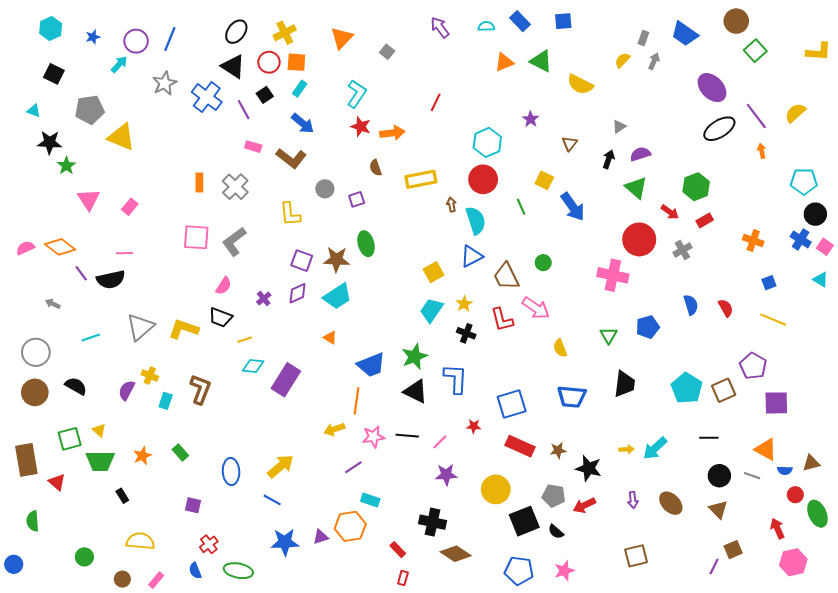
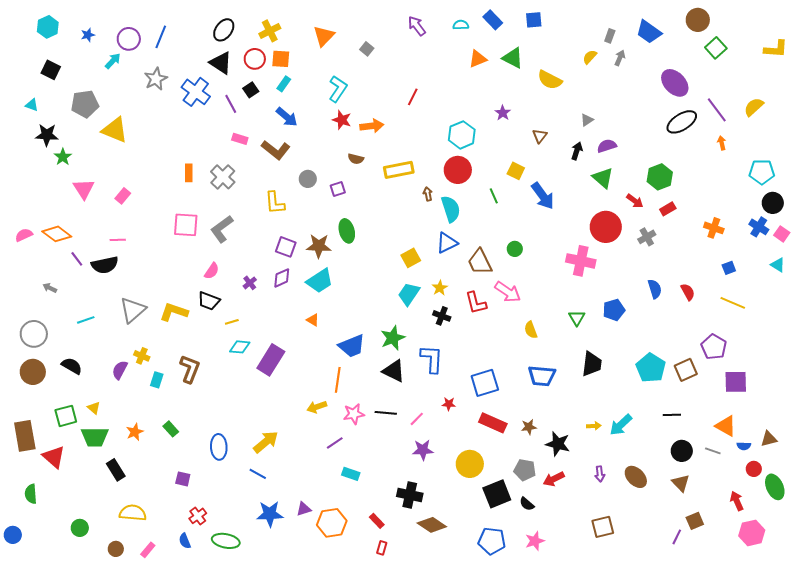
brown semicircle: (376, 168) -> (356, 159), turned -56
red triangle: (57, 482) -> (54, 457), size x1.4
black rectangle: (122, 496) -> (116, 470), size x1.5
orange hexagon: (350, 526) -> (332, 523), moved

